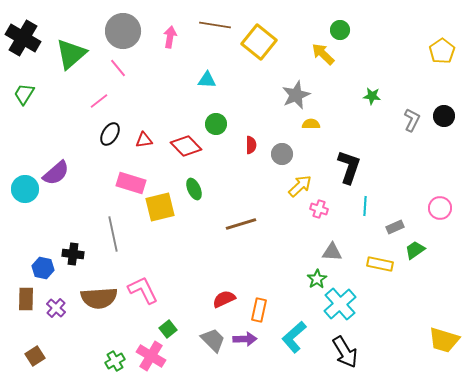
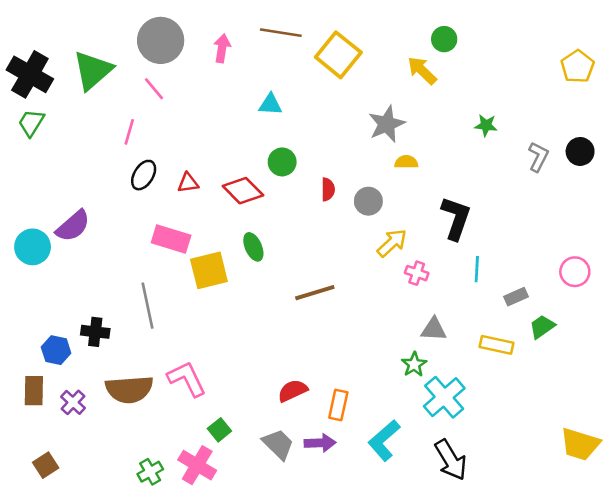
black cross: (23, 38) -> (30, 74), moved
pink line: (99, 101) -> (129, 132), turned -36

